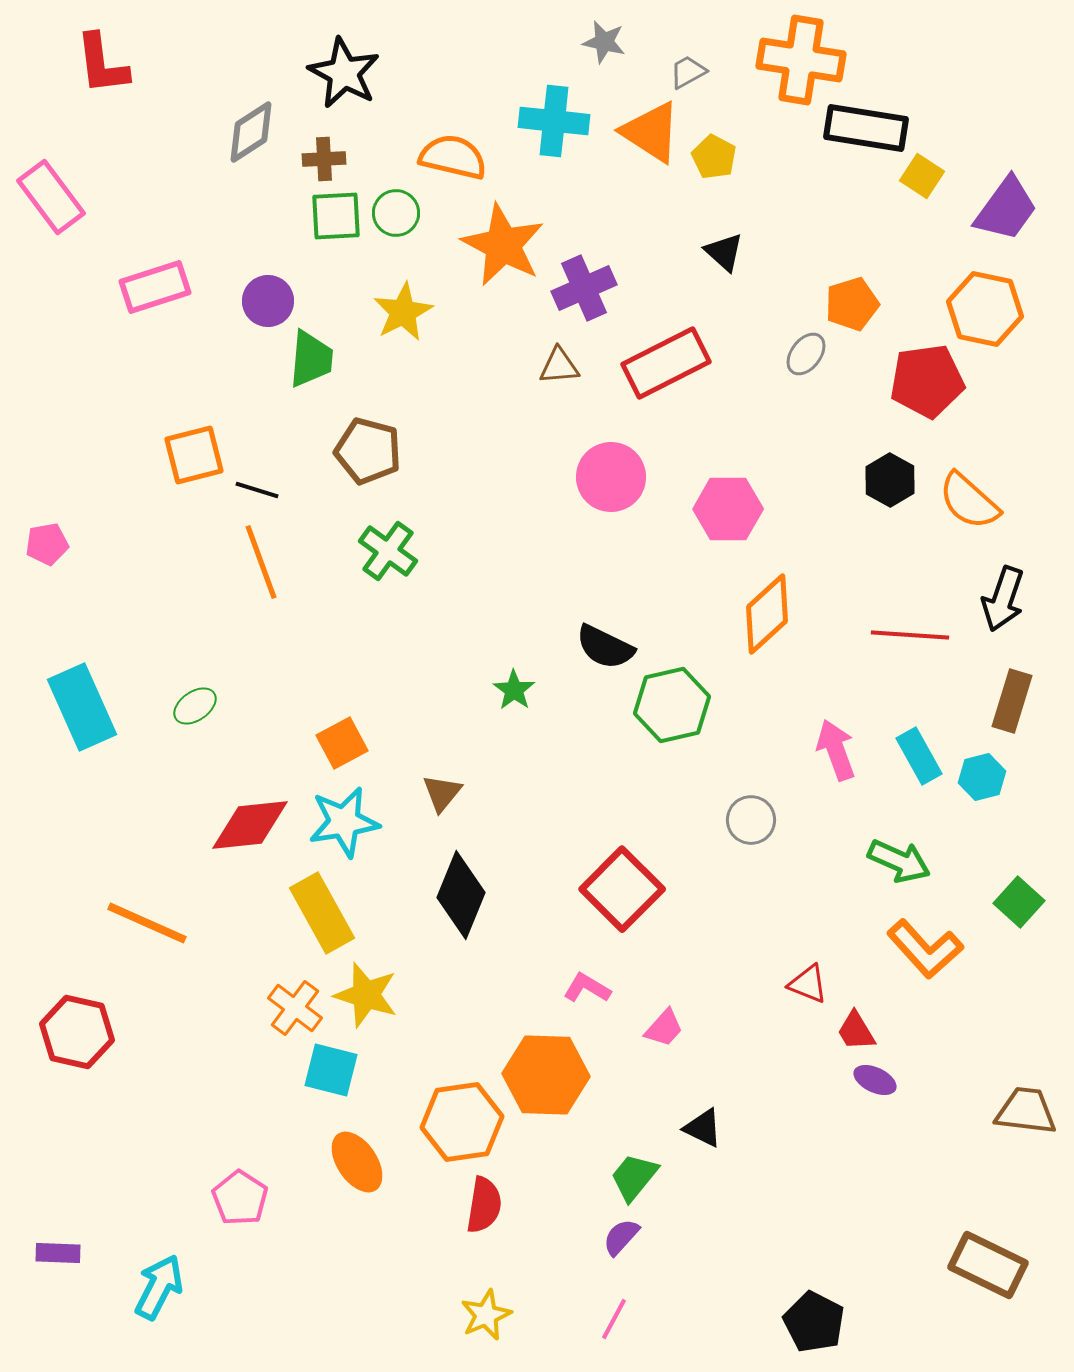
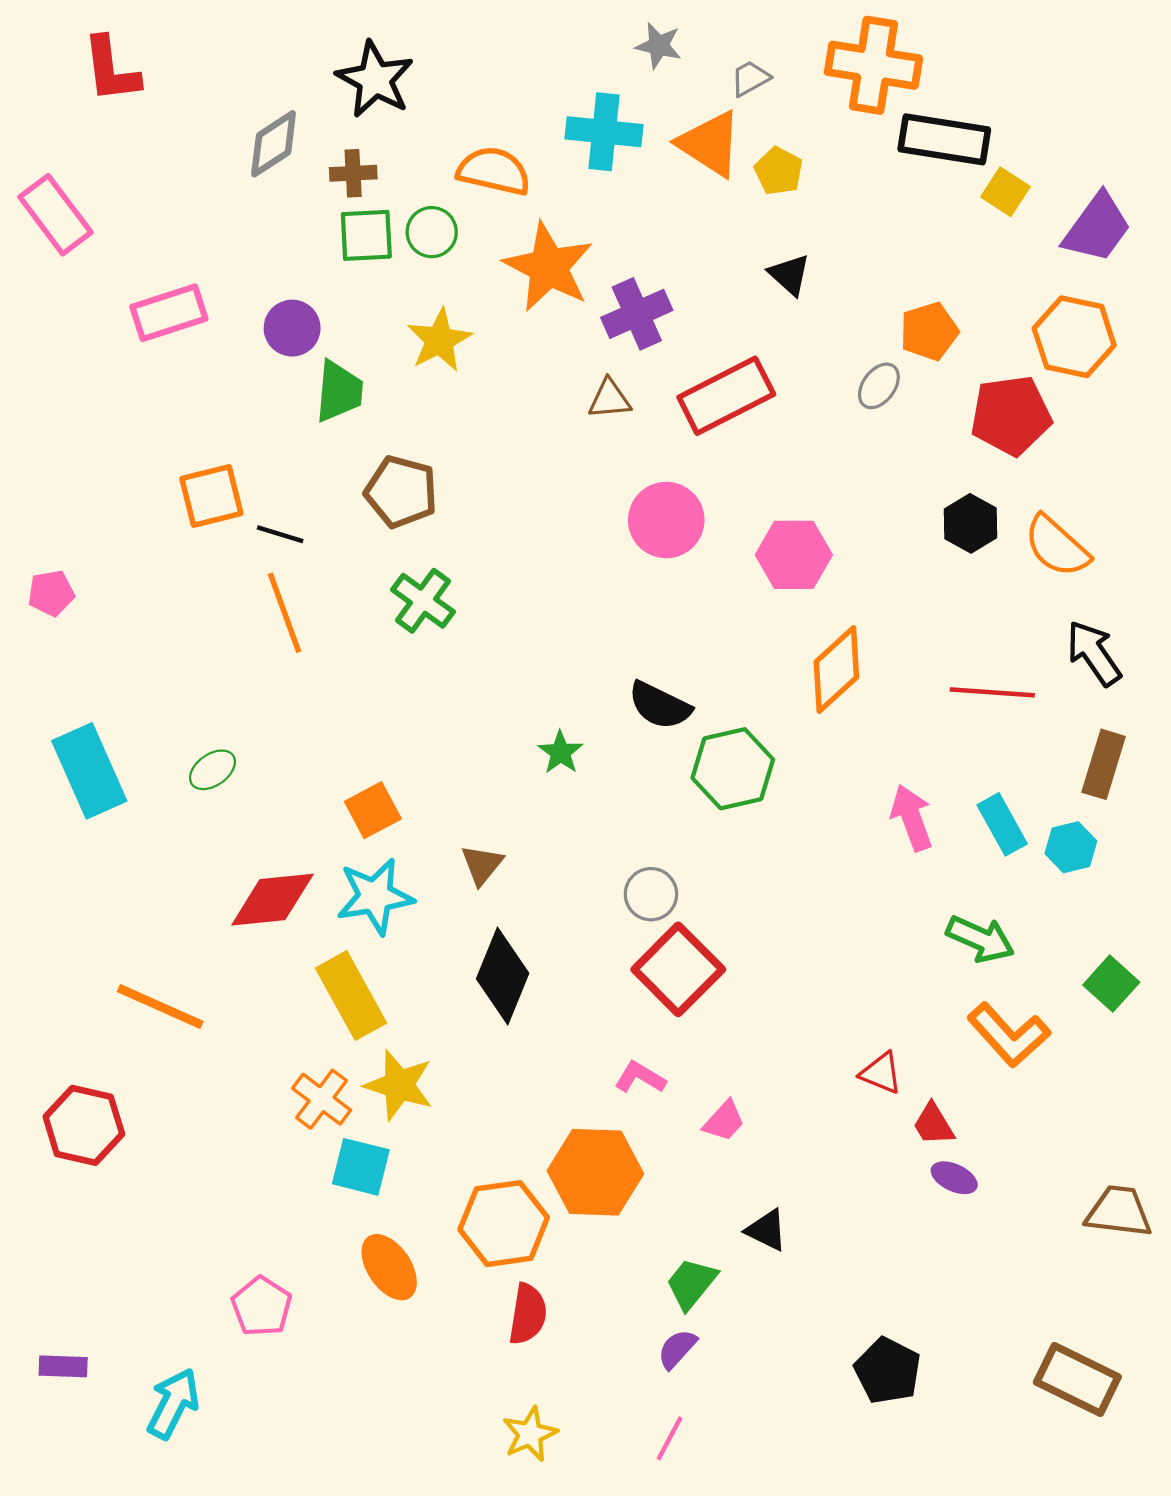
black arrow: (1003, 599) -> (1094, 653), turned 126
gray circle: (751, 820) -> (651, 894), moved
black pentagon: (814, 1322) -> (888, 1371), moved

